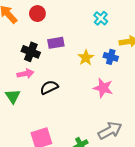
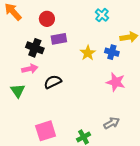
red circle: (37, 14) -> (47, 19), moved
pink star: (103, 88) -> (116, 82), moved
gray arrow: (110, 131) -> (112, 123), size x0.7

